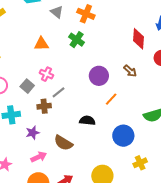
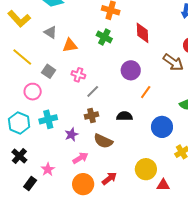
gray triangle: (57, 12) -> (50, 32), moved
red diamond: (139, 39) -> (143, 33), moved
brown arrow: (130, 71) -> (173, 62), moved, size x1.5
gray square: (27, 86) -> (49, 71), moved
brown cross: (44, 106) -> (91, 115), moved

